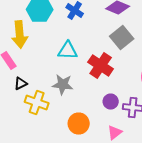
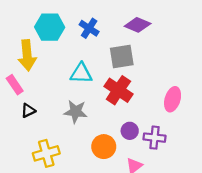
gray square: (122, 38) -> (122, 56), moved, turned 30
yellow cross: (37, 102) -> (46, 153), moved, turned -35
orange circle: (79, 124) -> (104, 147), moved

